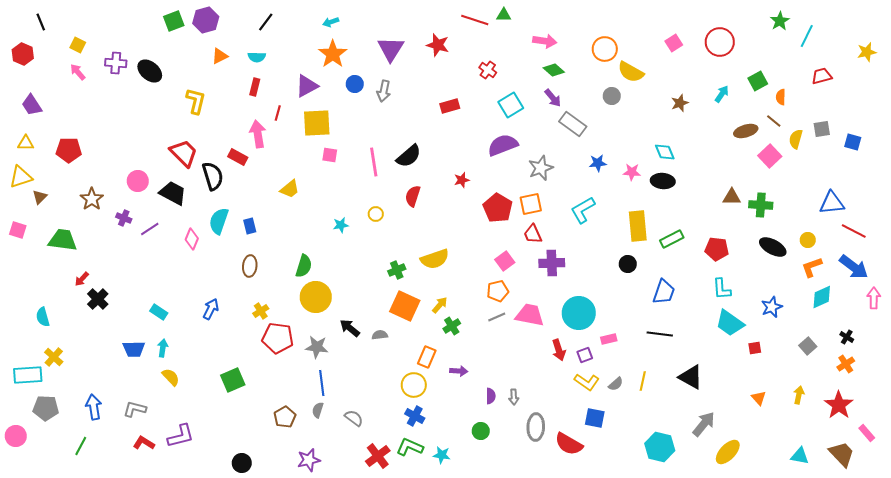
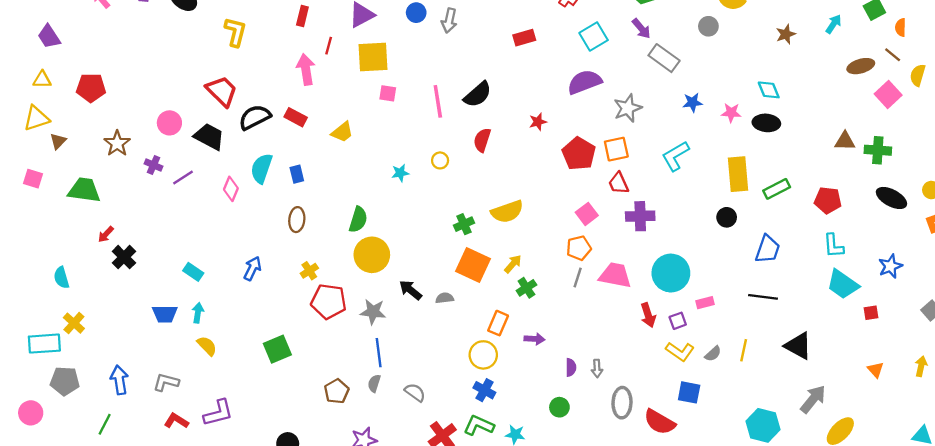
red rectangle: (238, 157) -> (296, 117), moved
black semicircle: (213, 176) -> (255, 117), turned -100
gray line: (497, 317) -> (578, 278), turned -48

